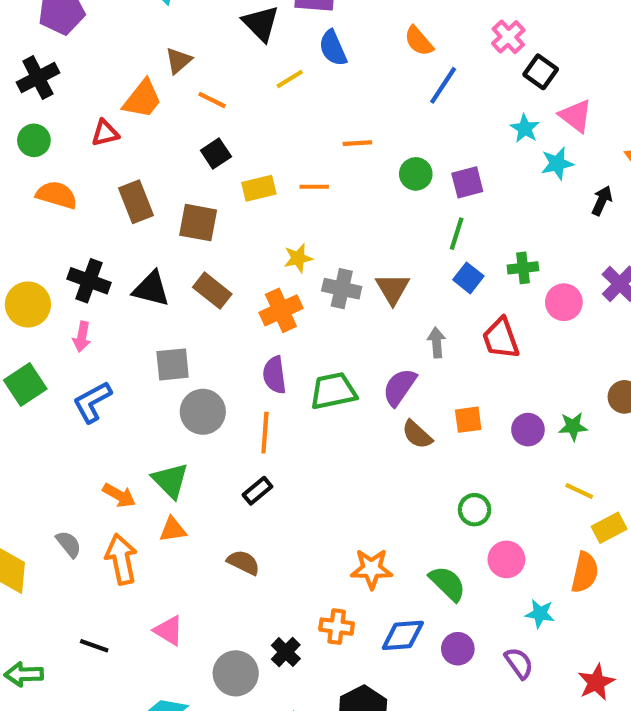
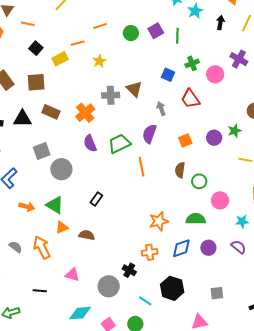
orange line: (314, 187) -> (78, 43), moved
green line: (457, 234) -> (177, 36), moved
yellow star: (298, 258) -> (99, 61), moved
orange line: (265, 433) -> (142, 167), moved
brown semicircle: (417, 435) -> (180, 170), moved, turned 70
orange arrow: (119, 495) -> (27, 207), moved
brown semicircle: (243, 562) -> (87, 235), moved
green semicircle: (447, 584) -> (196, 219), turned -30

